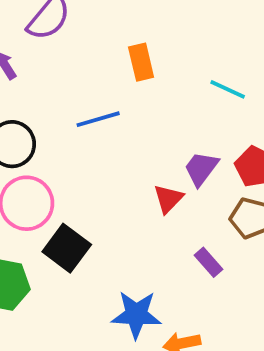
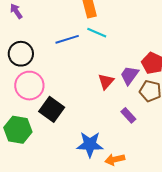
cyan line: (228, 89) -> (97, 33), moved
purple trapezoid: (201, 169) -> (129, 75), moved

